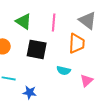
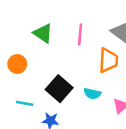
black square: (37, 49) -> (59, 89), moved, turned 30

